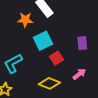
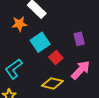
pink arrow: (79, 74) -> (81, 70), size x1.5

